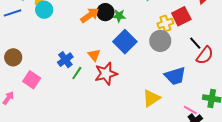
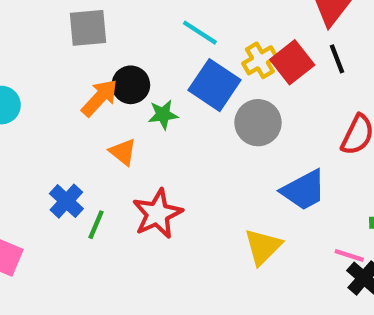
green star: (119, 16) -> (163, 115), moved
yellow cross: (165, 23) -> (260, 60), moved
blue square: (125, 42) -> (214, 85), moved
black line: (195, 43) -> (337, 59), moved, turned 32
orange triangle: (94, 55) -> (123, 152), moved

